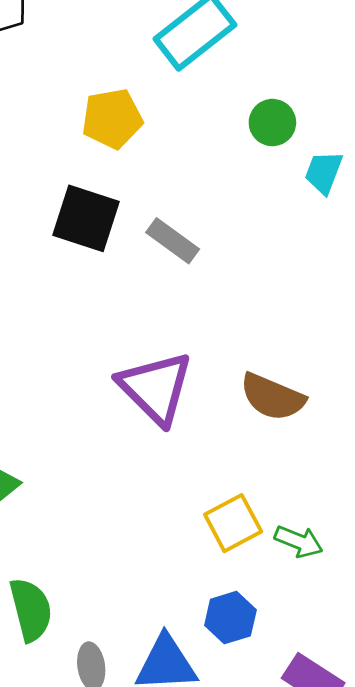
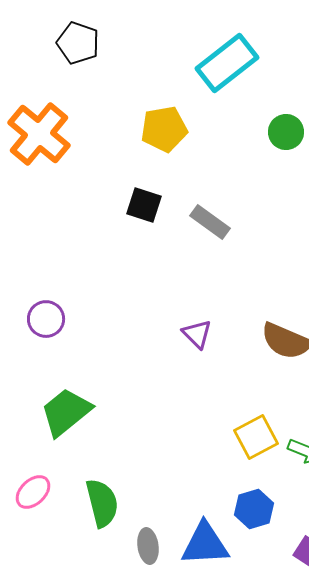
black square: (86, 218) -> (144, 205), size x0.7
purple triangle: (156, 388) -> (197, 334), size x0.5

